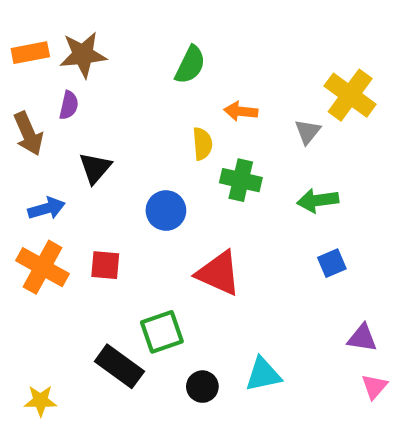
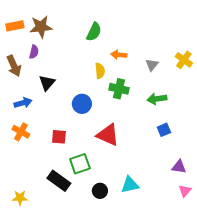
yellow cross: (350, 95) -> (184, 60), moved, size x0.7
red square: (105, 265) -> (59, 137), moved
orange cross: (42, 267) -> (21, 132), size x0.7

